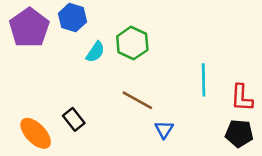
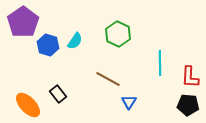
blue hexagon: (72, 18) -> (48, 45), moved
green hexagon: (132, 43) -> (118, 34), moved

